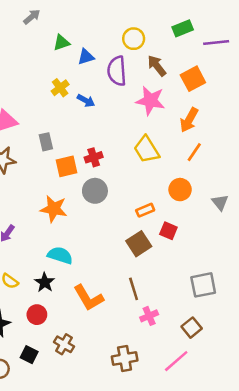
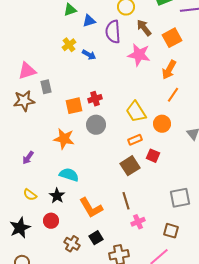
gray rectangle: (46, 142) -> (46, 87), moved
yellow trapezoid: (147, 150) -> (136, 112), moved
brown square: (192, 328) -> (171, 231), turned -35
black square: (29, 355) -> (96, 238), moved, turned 32

